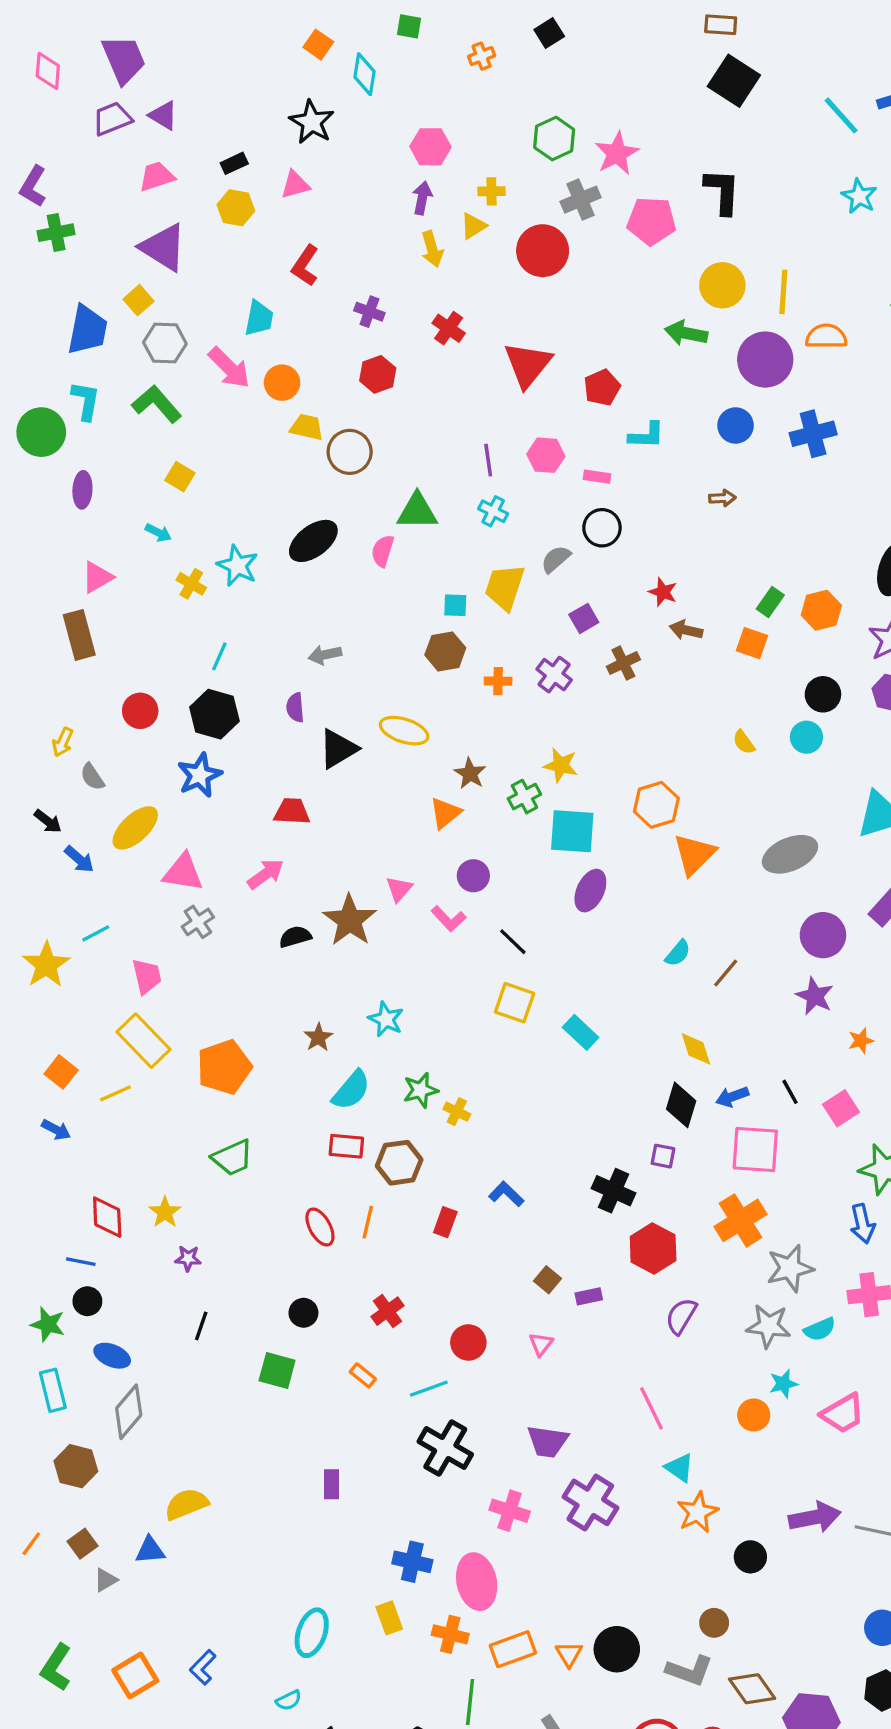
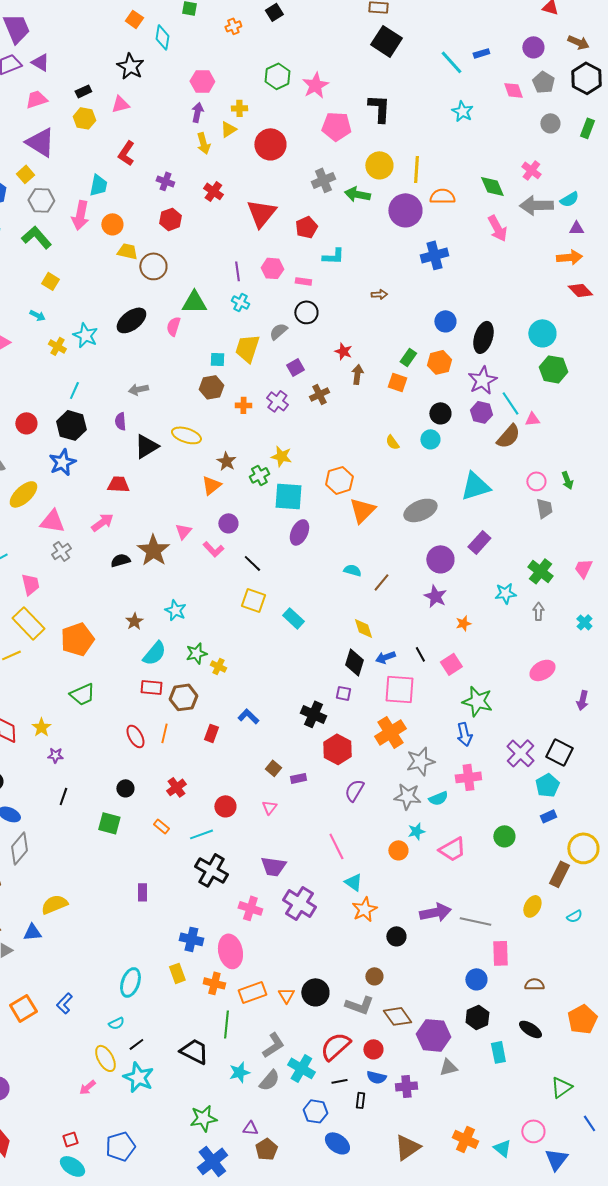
gray cross: (581, 200) -> (323, 180), moved
pink arrow: (229, 368) -> (80, 215), turned 56
blue circle: (736, 425) -> (445, 321), moved
brown arrow: (686, 630) -> (357, 374), turned 84
cyan semicircle: (678, 953) -> (352, 570), turned -114

